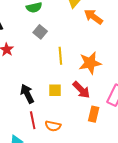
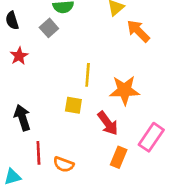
gray square: (40, 32) -> (49, 28), moved
yellow square: (55, 90) -> (73, 105), moved
black arrow: (27, 94) -> (22, 118), moved

